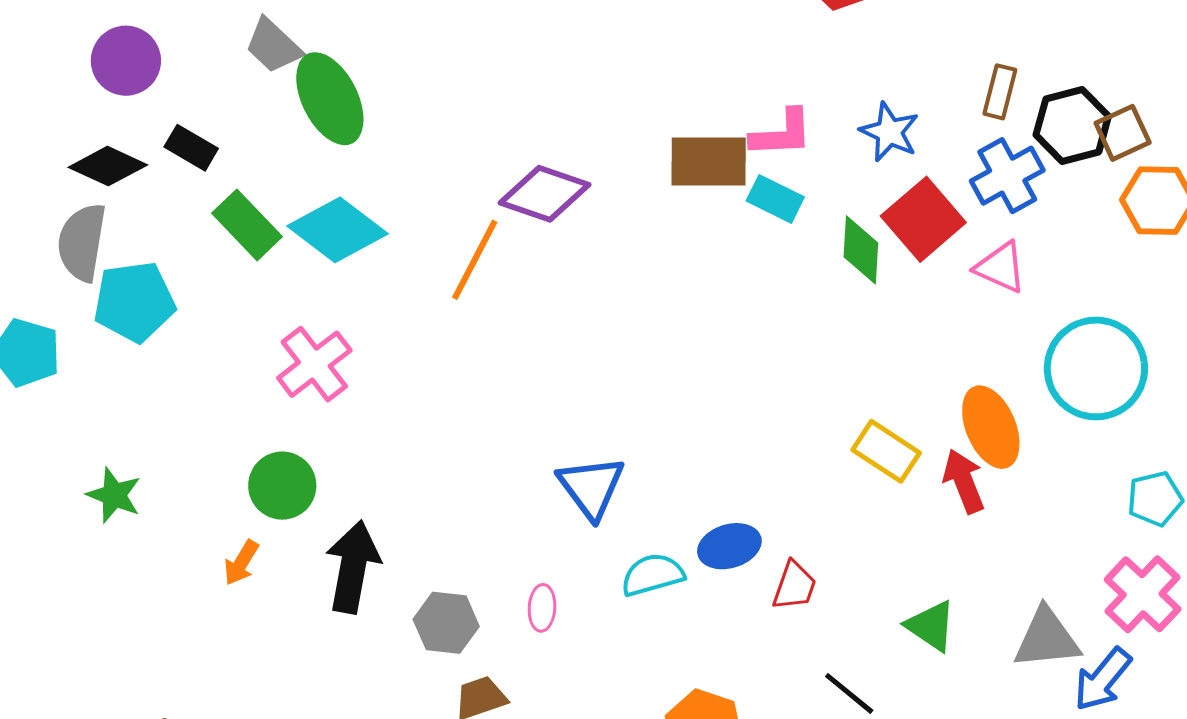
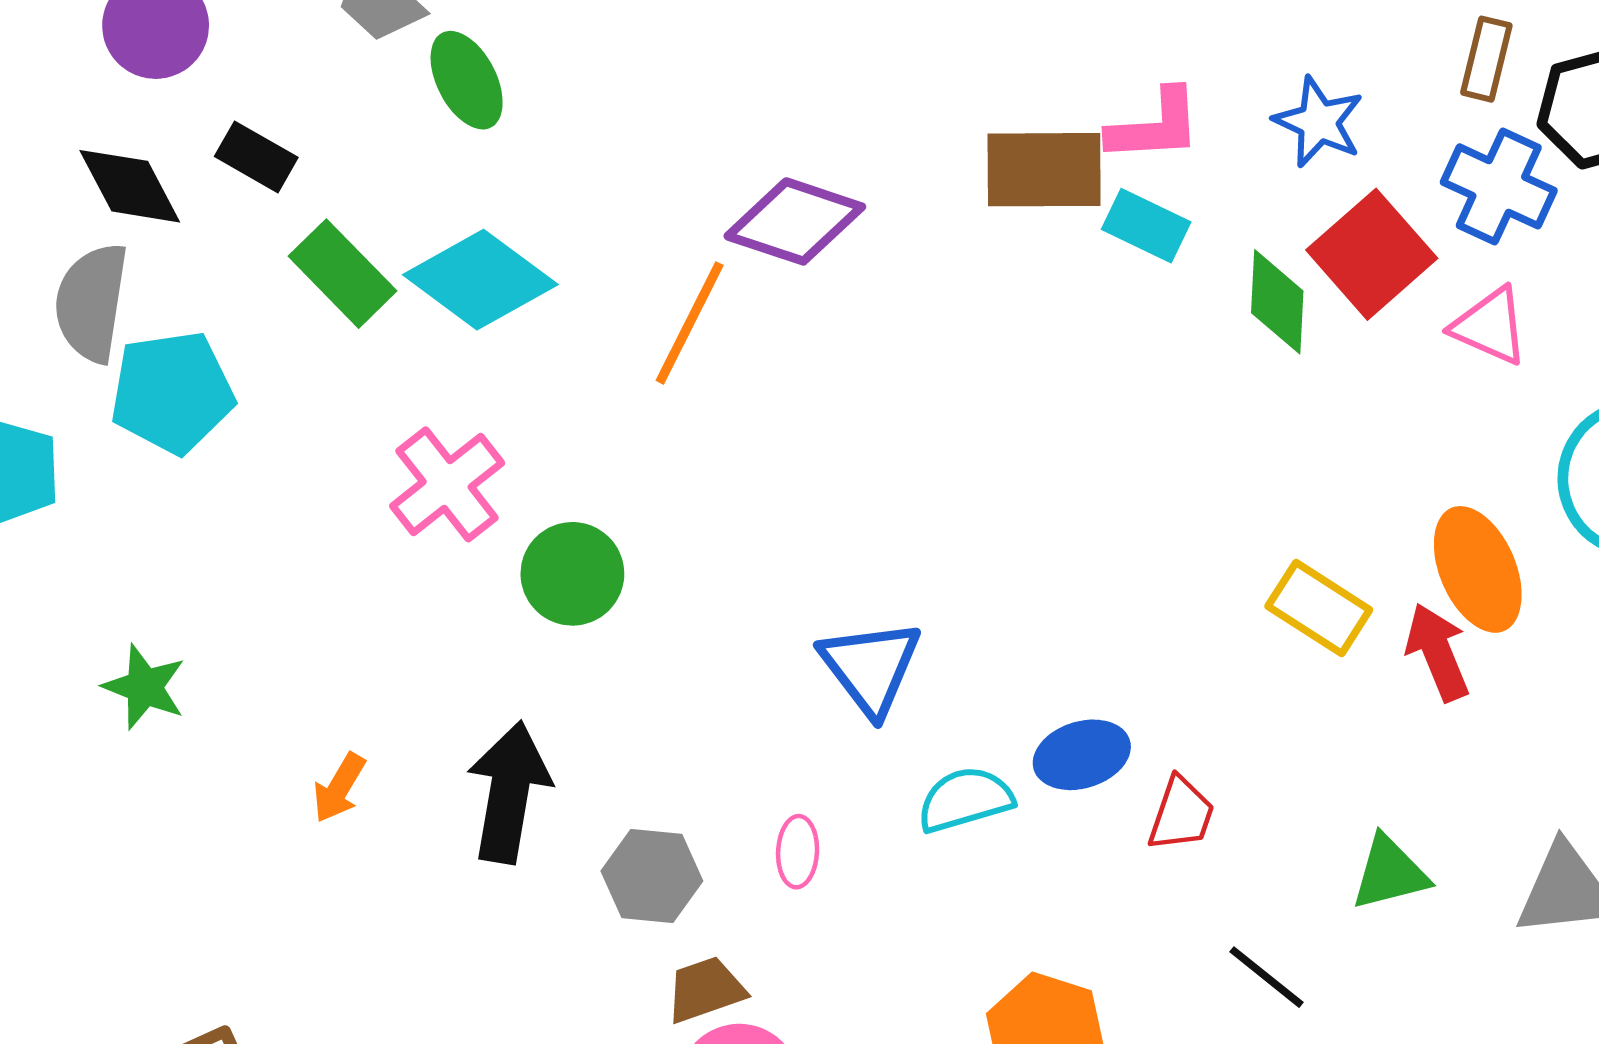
green ellipse: (330, 99) -> (467, 80), size x0.7
black diamond: (108, 166) -> (130, 186), turned 38
blue cross: (1007, 176) -> (1499, 186), turned -36
green circle: (282, 486) -> (572, 574), moved
green triangle: (931, 626) -> (1390, 873), turned -48

